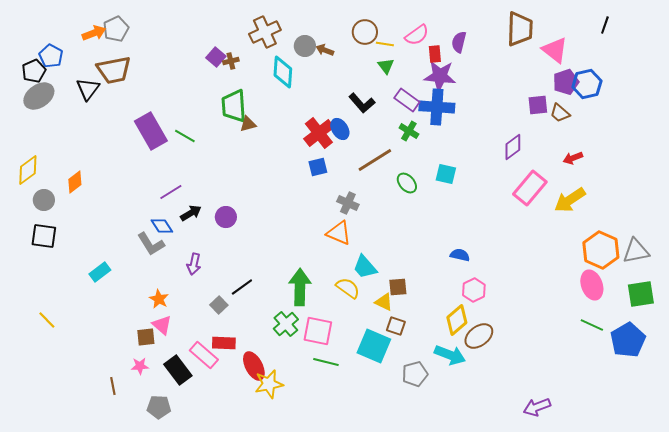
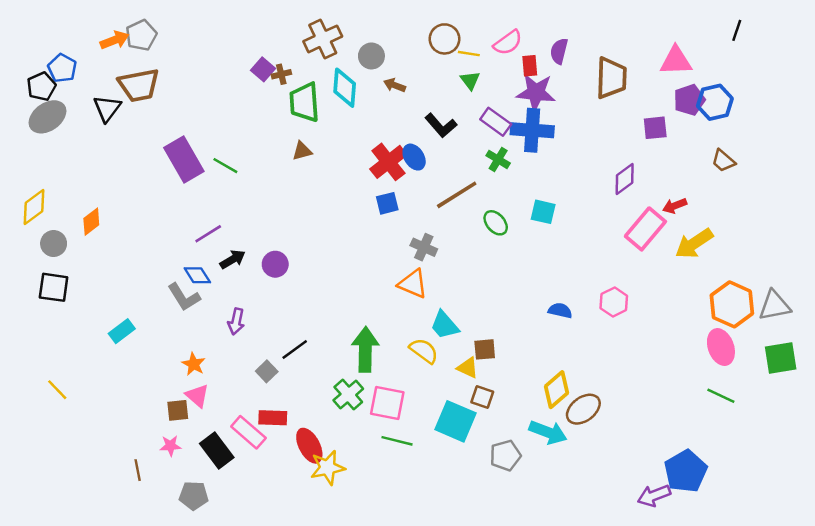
brown trapezoid: (520, 29) -> (611, 78), moved
brown arrow: (325, 50) -> (395, 85), moved
pink triangle: (555, 50) -> (676, 61), turned -40
green trapezoid: (234, 106) -> (304, 102), moved
brown trapezoid: (560, 113) -> (723, 161), moved
red arrow: (573, 158) -> (675, 206), moved
pink hexagon: (474, 290) -> (614, 302), moved
blue pentagon: (628, 340) -> (686, 471), moved

